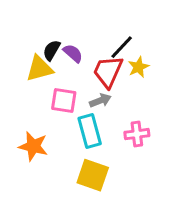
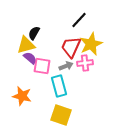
black line: (122, 47) -> (79, 20), moved
purple semicircle: (73, 53) -> (30, 58), moved
yellow star: (138, 67) -> (91, 44), size x1.6
pink cross: (137, 134) -> (85, 63), moved

